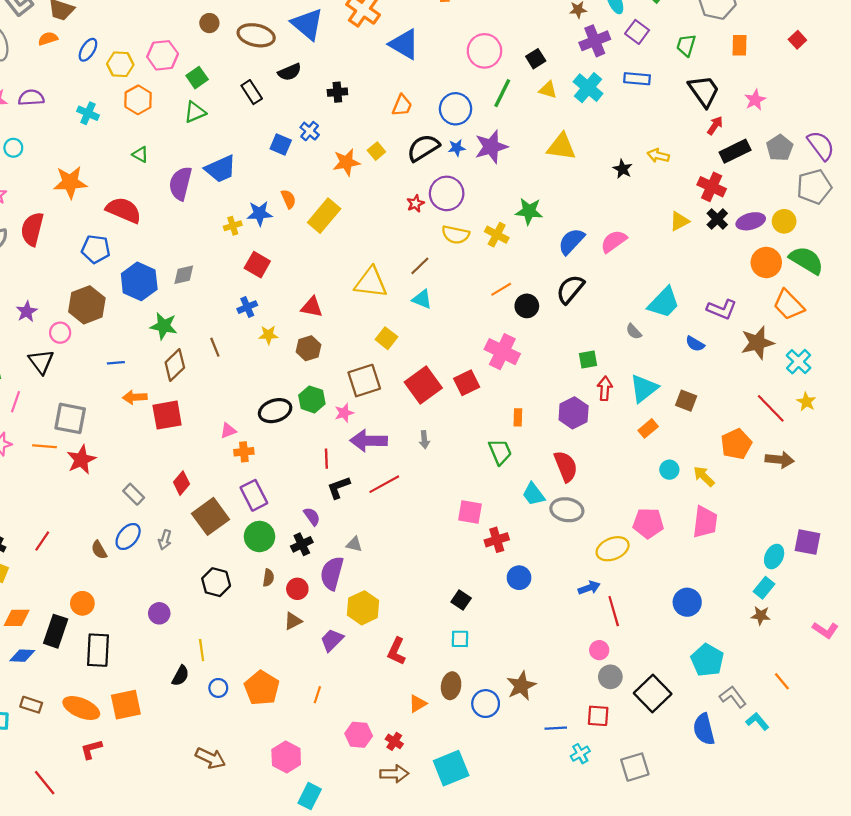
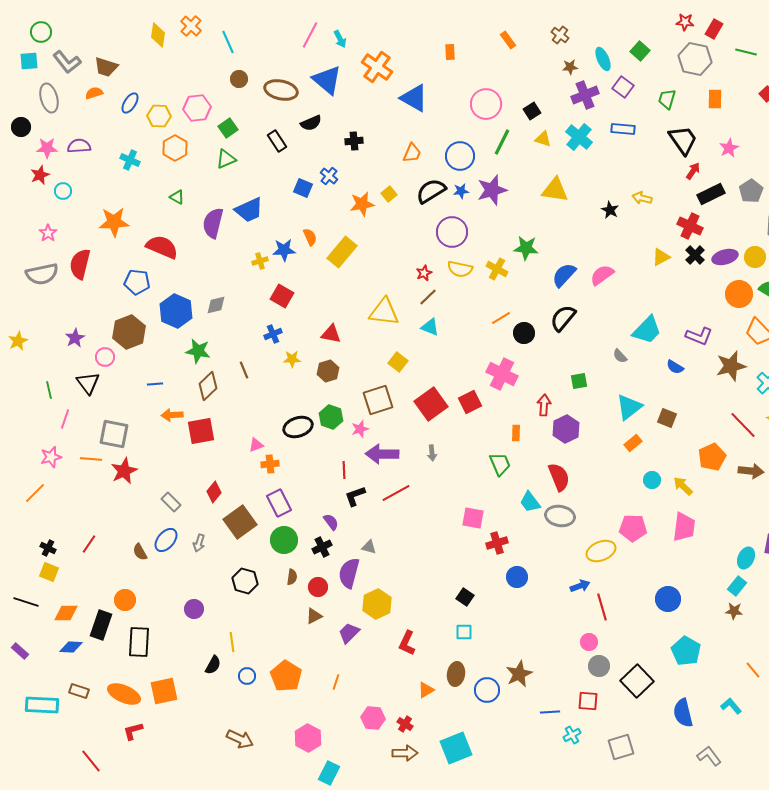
red star: (415, 203) -> (424, 273), moved
red arrow: (605, 388) -> (544, 405), moved
gray L-shape: (733, 697) -> (709, 756), moved

